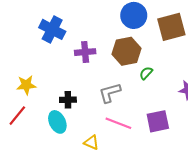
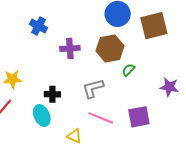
blue cross: (52, 29) -> (38, 26), size x0.7

